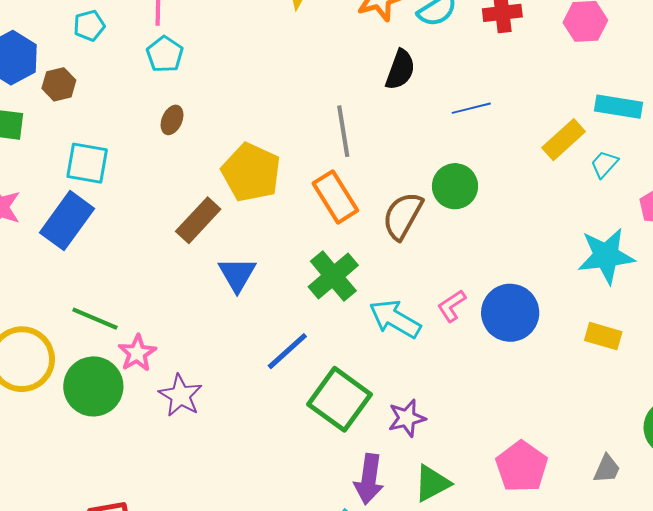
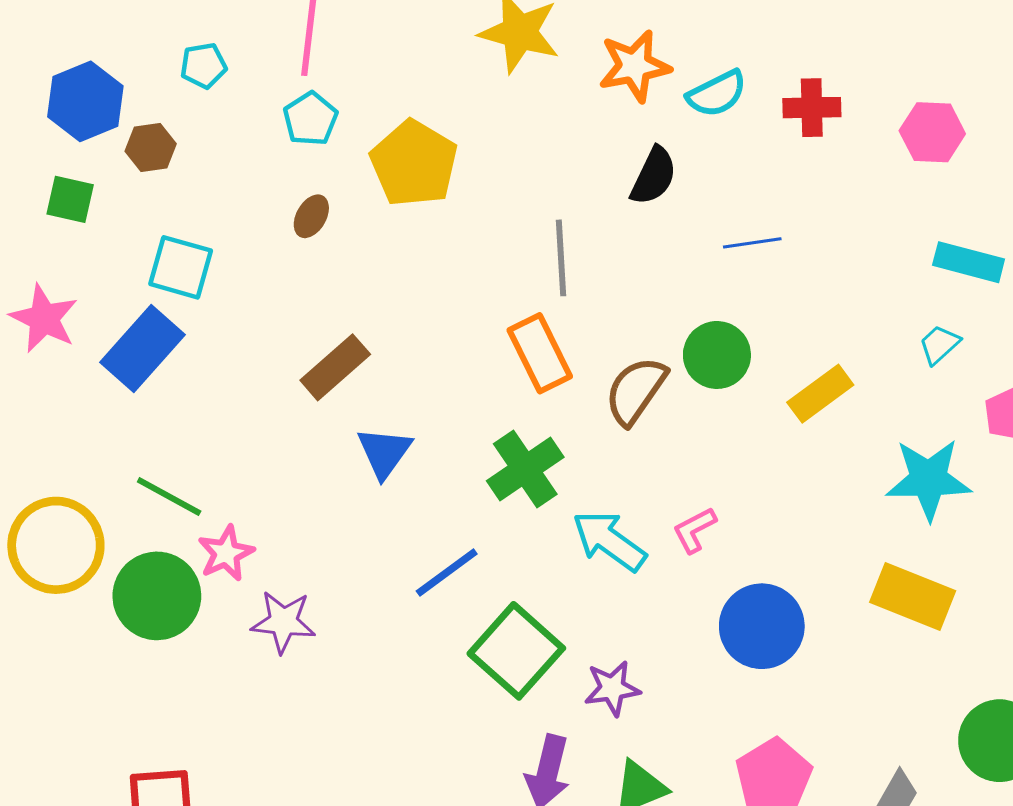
yellow rectangle: (564, 140) -> (820, 394), moved
yellow pentagon: (251, 172) -> (414, 163), moved
blue circle: (510, 313) -> (762, 626), moved
yellow rectangle: (603, 336) -> (913, 597), size x1.5
purple star: (180, 395) -> (283, 622), turned -30

